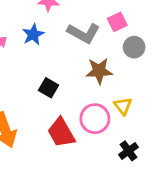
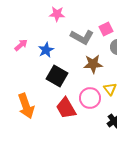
blue star: (33, 35) -> (46, 50), moved
black square: (49, 88) -> (57, 76), size x1.5

